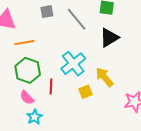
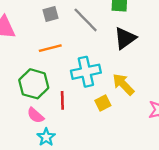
orange line: (24, 43) -> (50, 48), moved
cyan cross: (73, 64) -> (86, 72), turned 30

